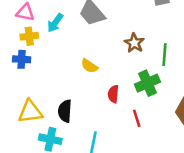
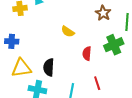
blue cross: (22, 59) -> (12, 41), moved
red line: (137, 118) -> (97, 83), moved

